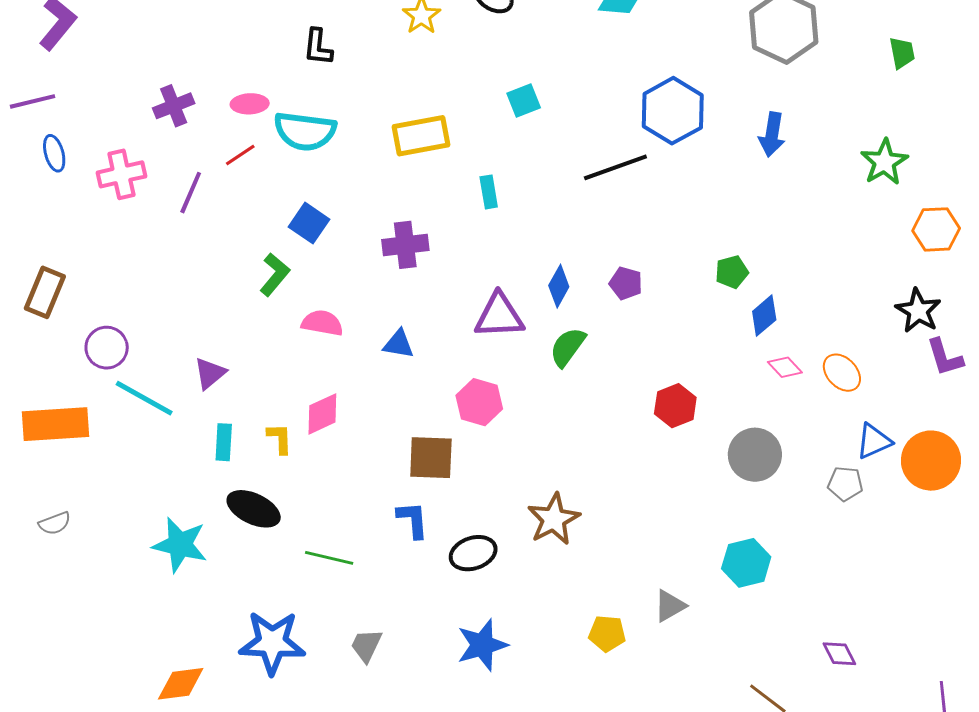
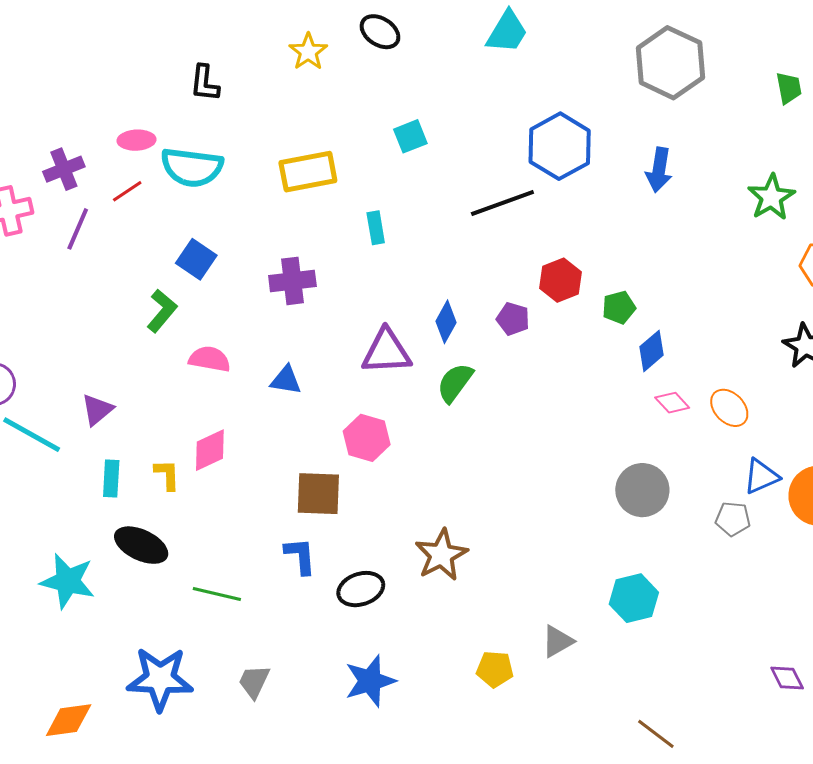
purple cross: (174, 106) -> (64, 169), moved
red hexagon: (675, 406) -> (560, 280), moved
purple diamond: (839, 654) -> (787, 678), moved

